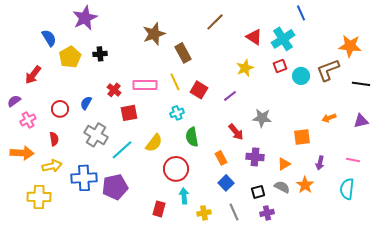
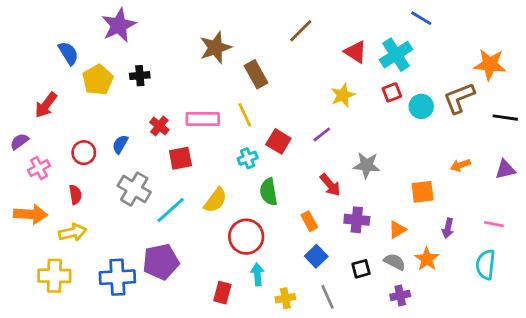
blue line: (301, 13) -> (421, 18), turned -35
red square: (199, 90) -> (278, 141), moved
blue cross: (84, 178) -> (117, 277), moved
purple cross: (267, 213) -> (400, 295), moved

